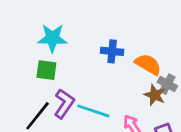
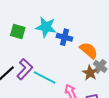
cyan star: (52, 38) -> (46, 27), moved
green square: (46, 70) -> (18, 32), moved

